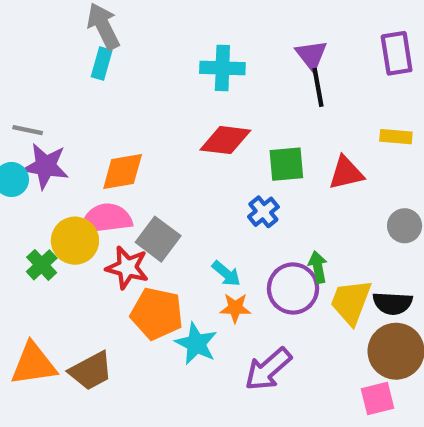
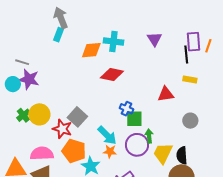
black line: (318, 87) -> (186, 54), moved
green square: (286, 164) -> (134, 119), moved
orange diamond: (123, 172) -> (91, 50), moved
blue cross: (263, 212) -> (126, 109), turned -32
pink semicircle: (106, 219) -> (42, 153), moved
green cross: (42, 265) -> (23, 115), moved
cyan arrow: (226, 274) -> (107, 135), size x1.5
black semicircle: (393, 303) -> (182, 155), turned 78

